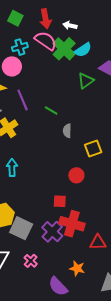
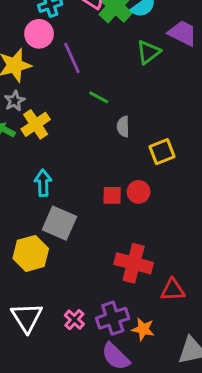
purple line: (23, 100) -> (72, 58), moved
red square: (60, 201) -> (112, 195), moved
gray square: (21, 228) -> (59, 223), moved
purple cross: (52, 232) -> (113, 318), moved, turned 30

